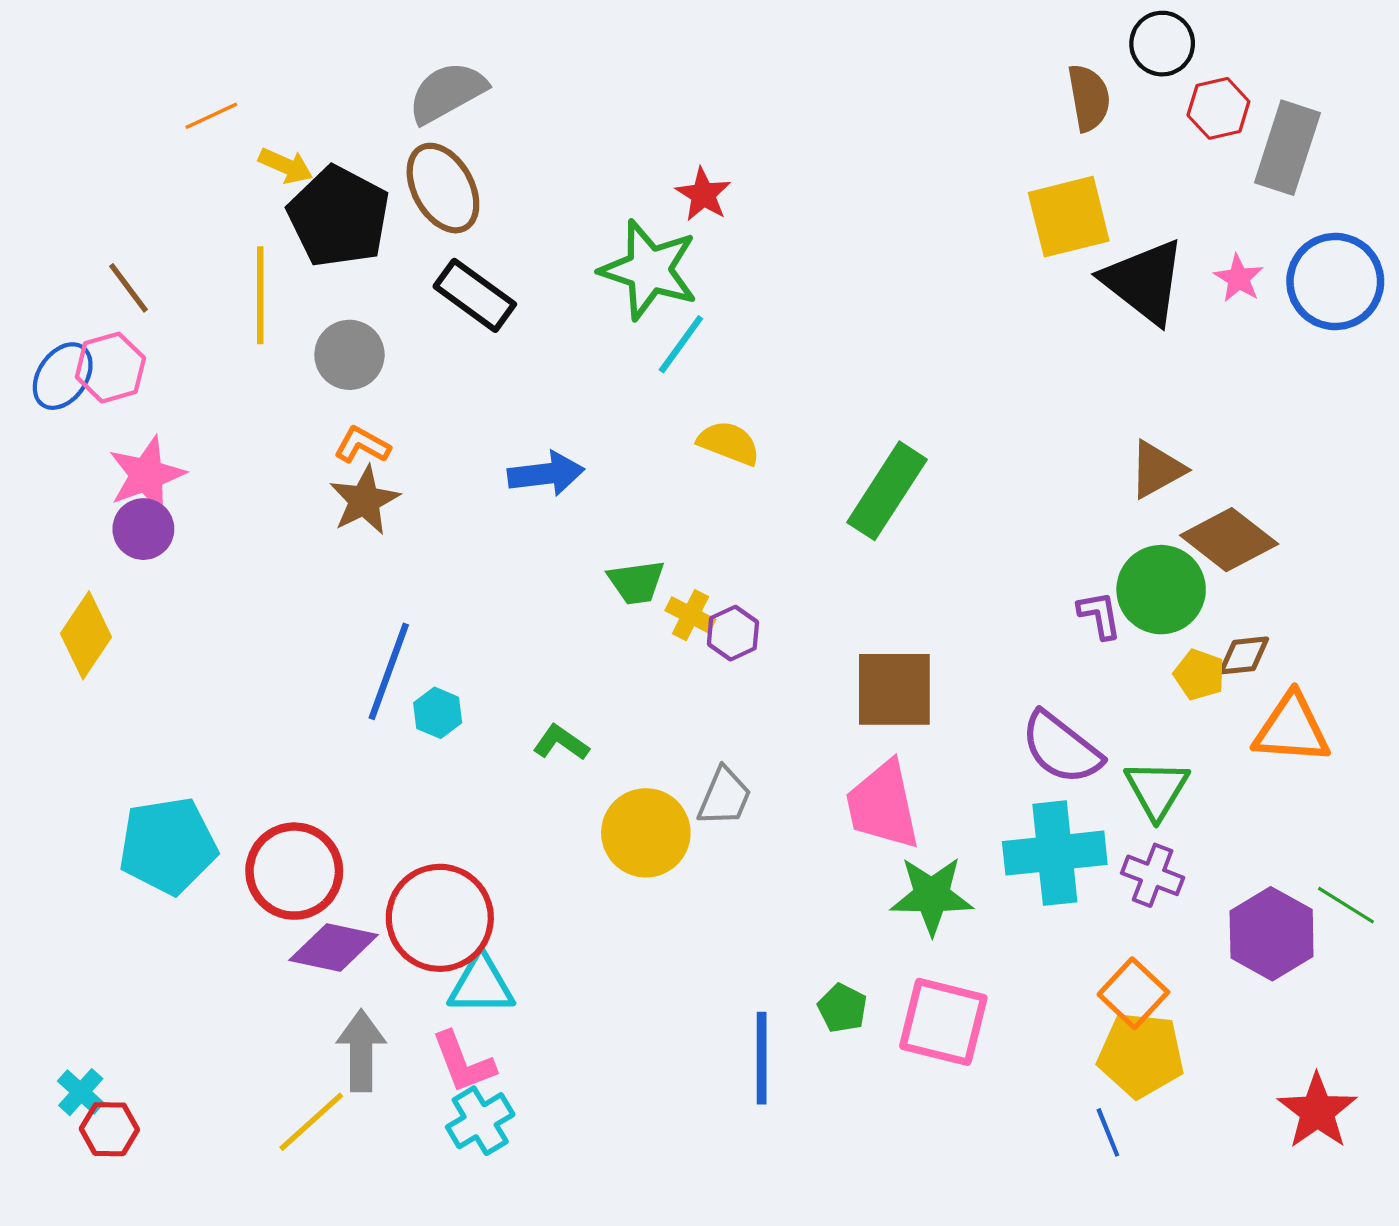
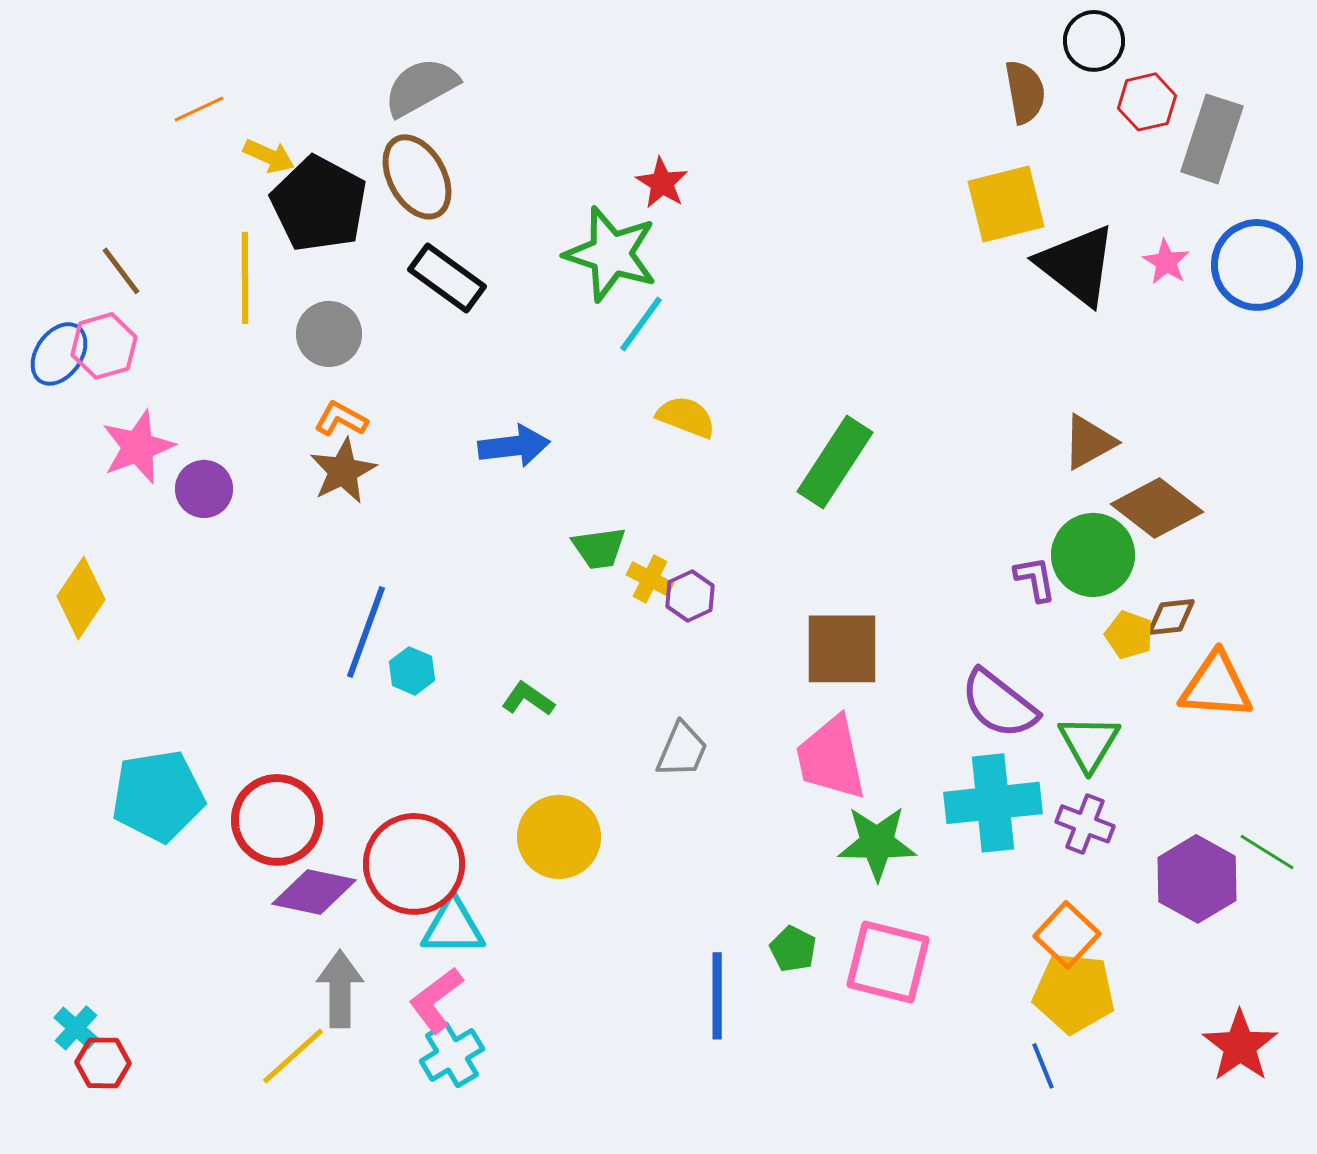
purple circle: (143, 529) -> (204, 489), moved
yellow circle: (646, 833) -> (559, 837), moved
pink L-shape: (463, 1062) -> (436, 1000), turned 74

